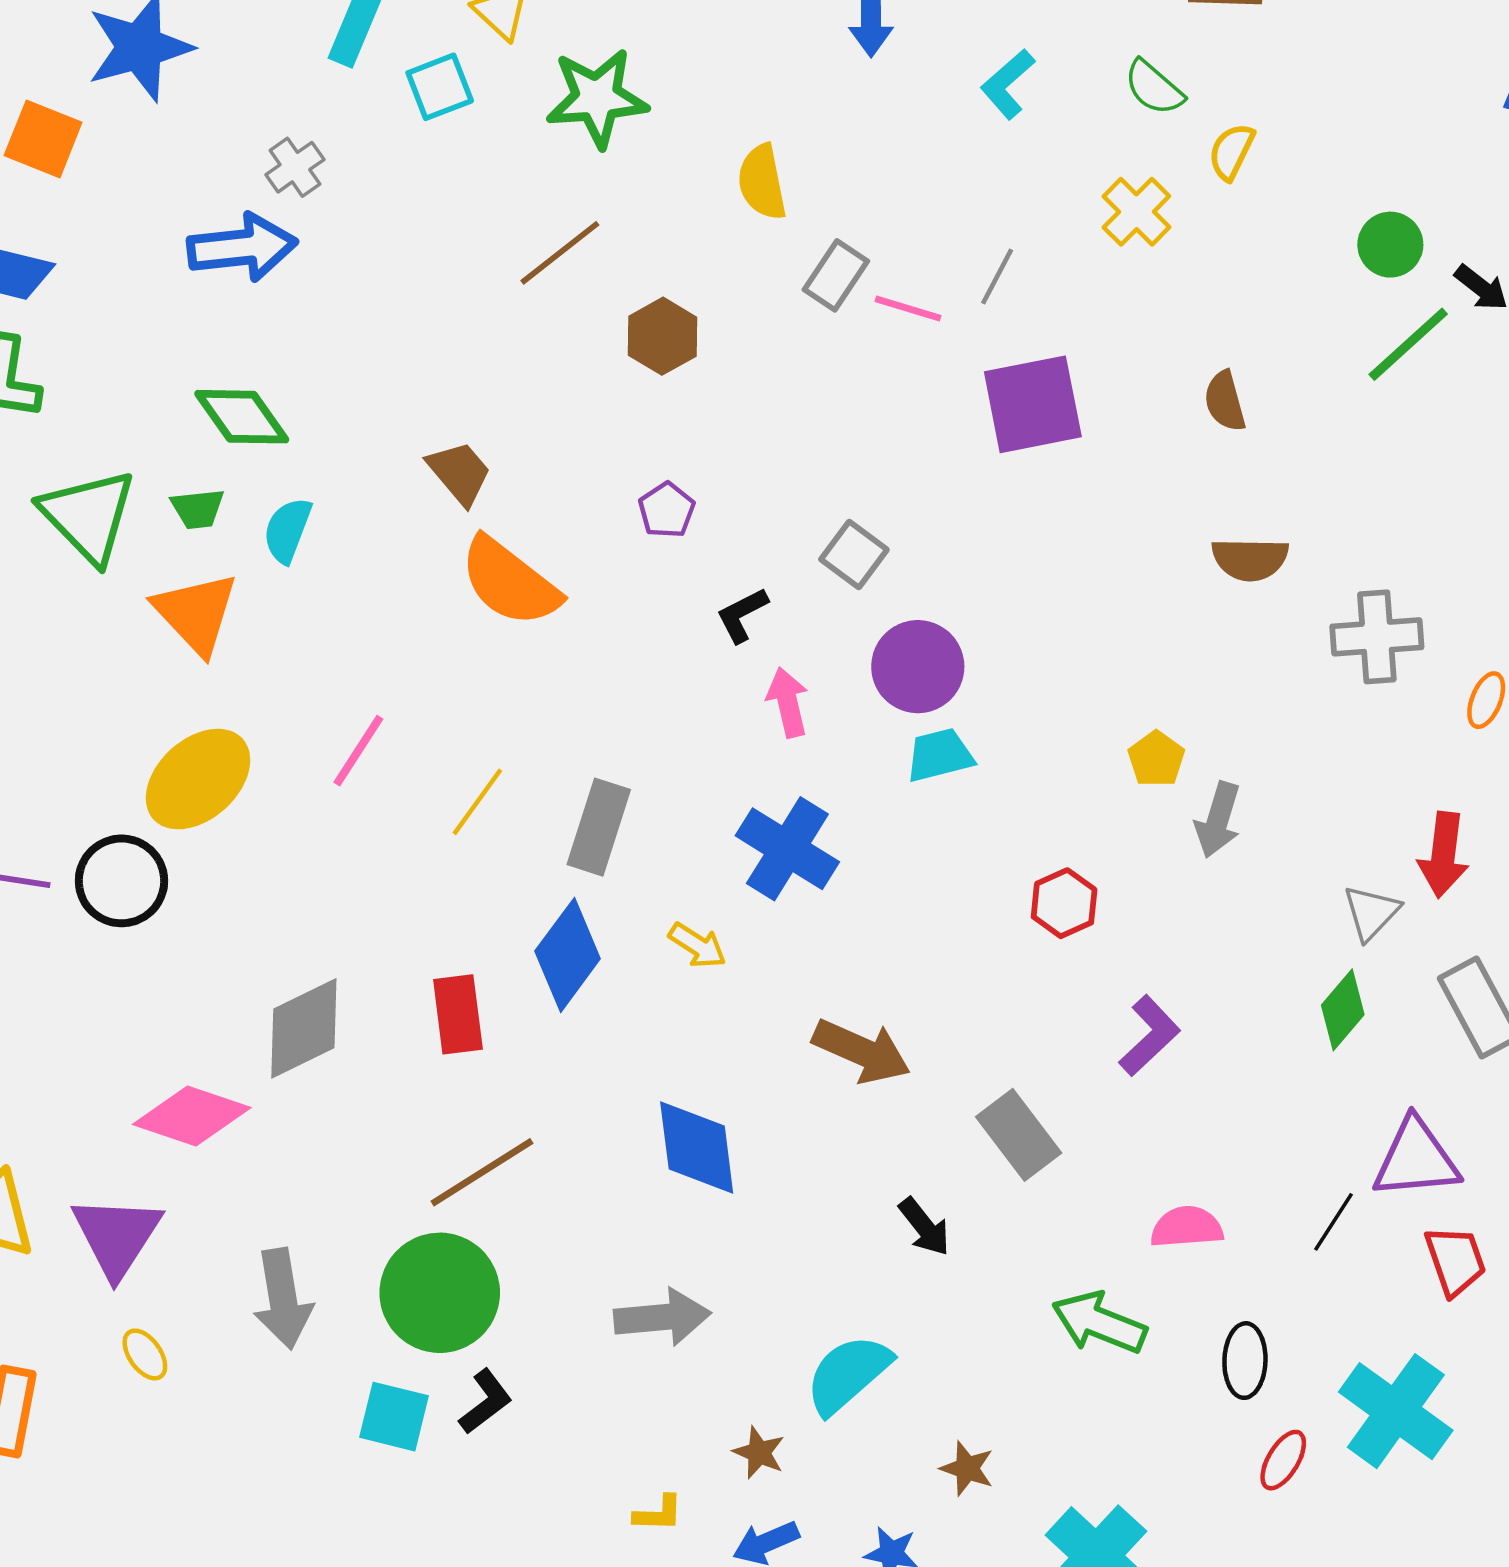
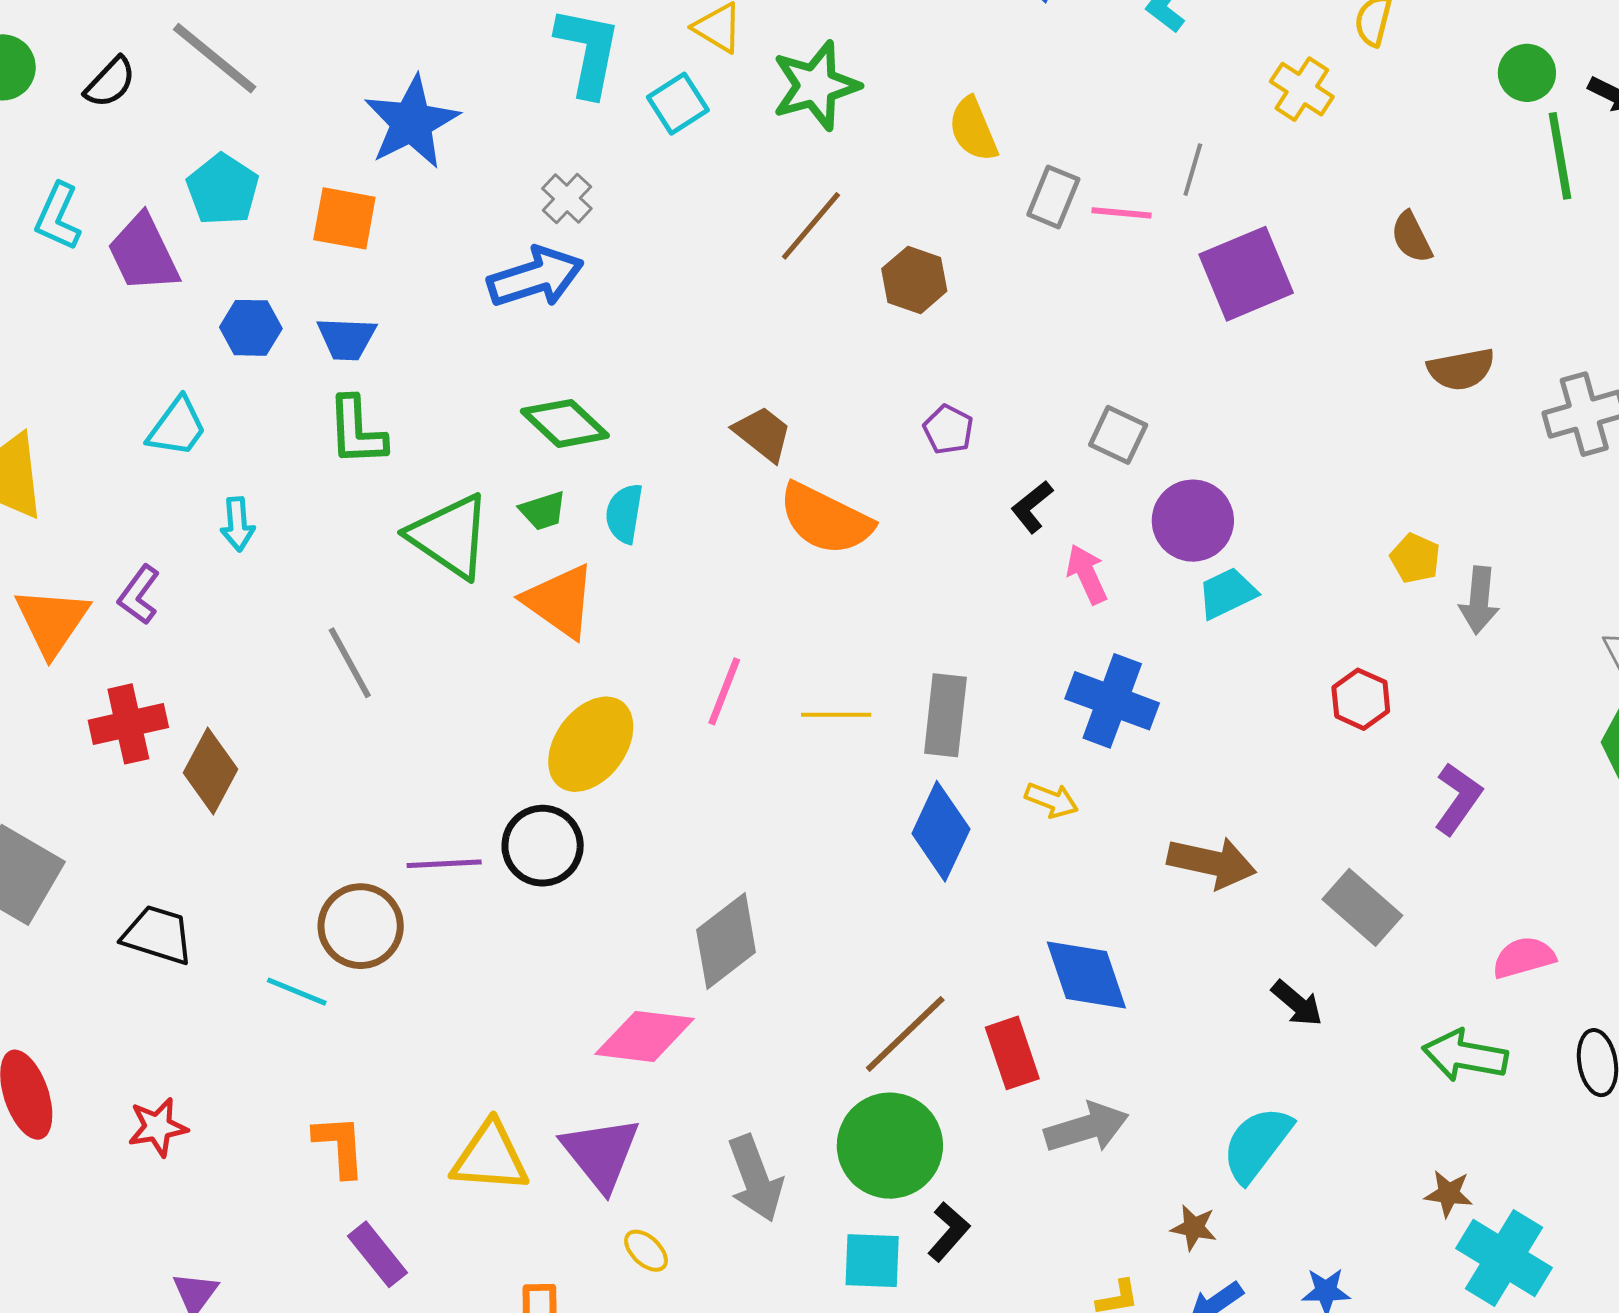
green line: (1408, 344) -> (1560, 156), turned -46
yellow line: (477, 802) -> (836, 715), turned 66
red rectangle: (458, 1014) -> (1012, 1053), moved
brown star: (967, 1468) -> (1449, 1194), moved

